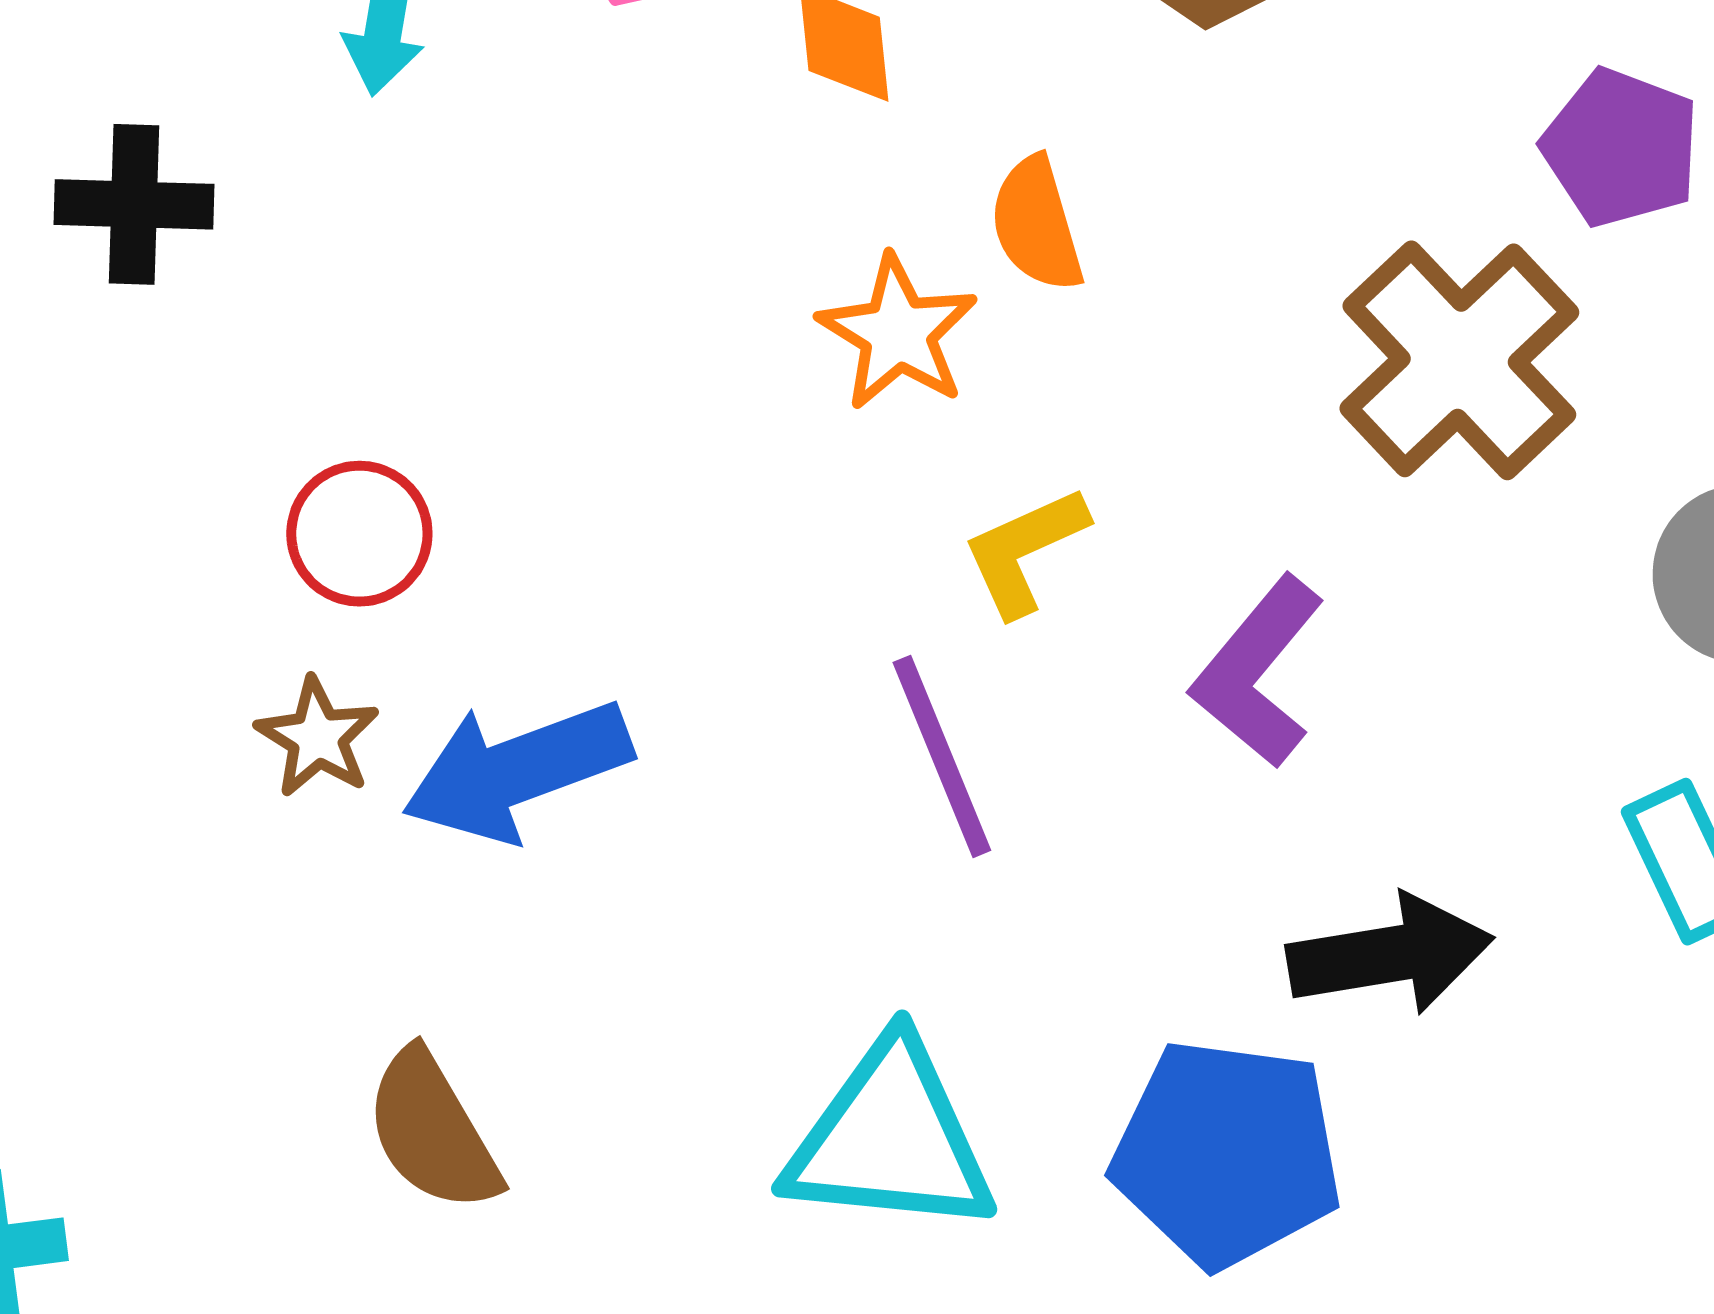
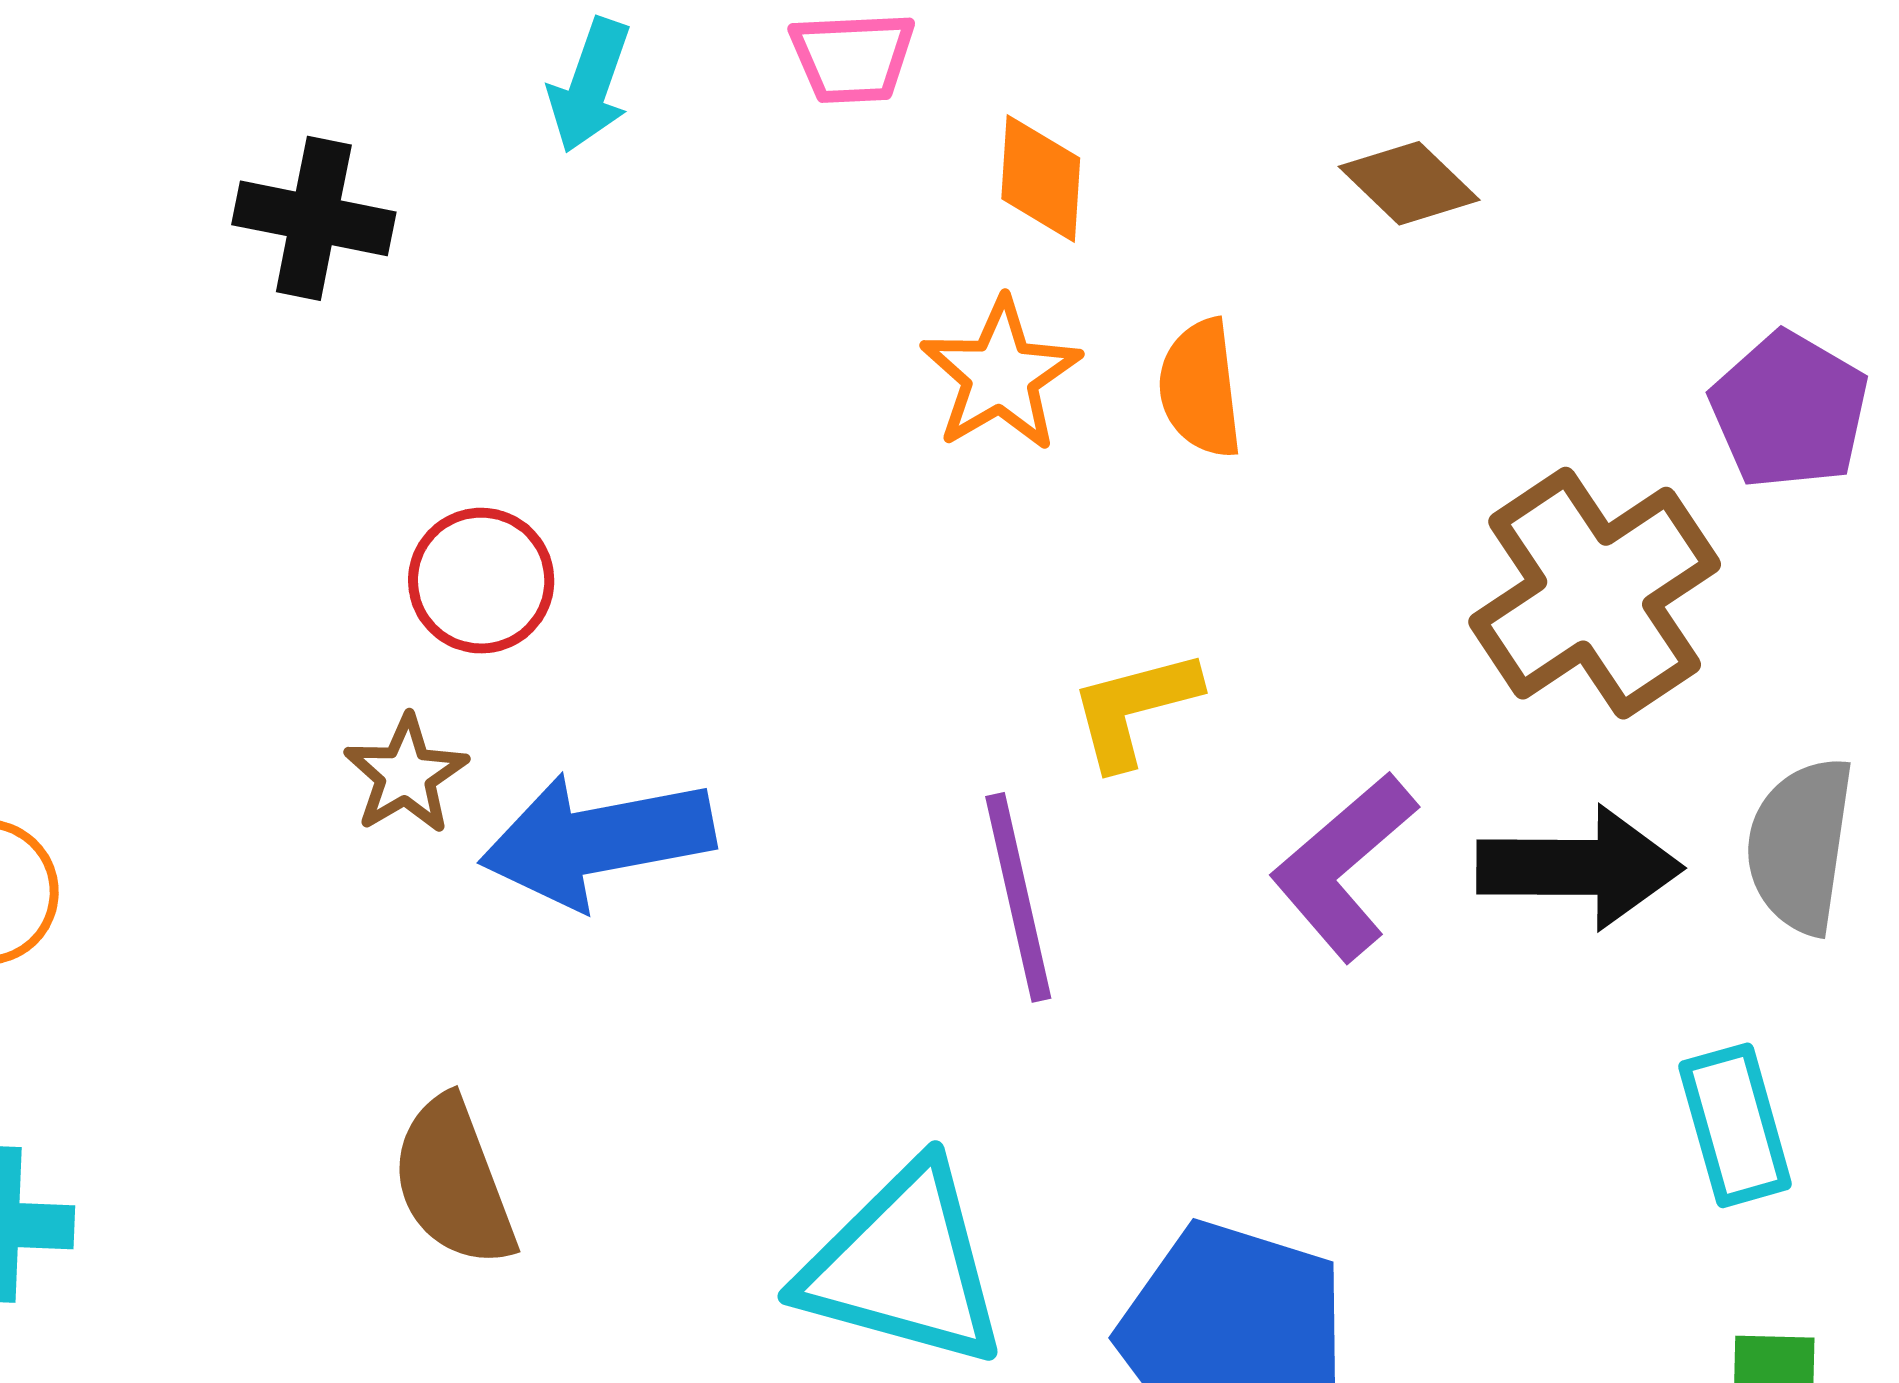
orange star: (898, 333) -> (1000, 375), moved
black arrow: (1390, 955) -> (1580, 867), moved

